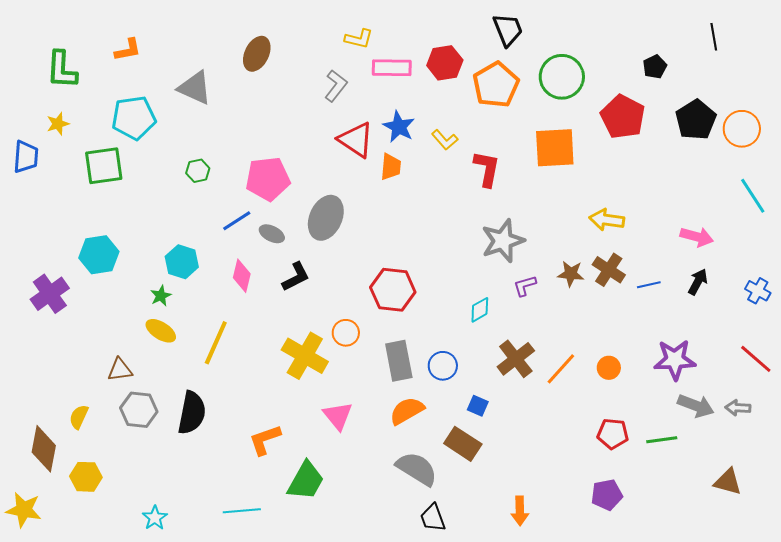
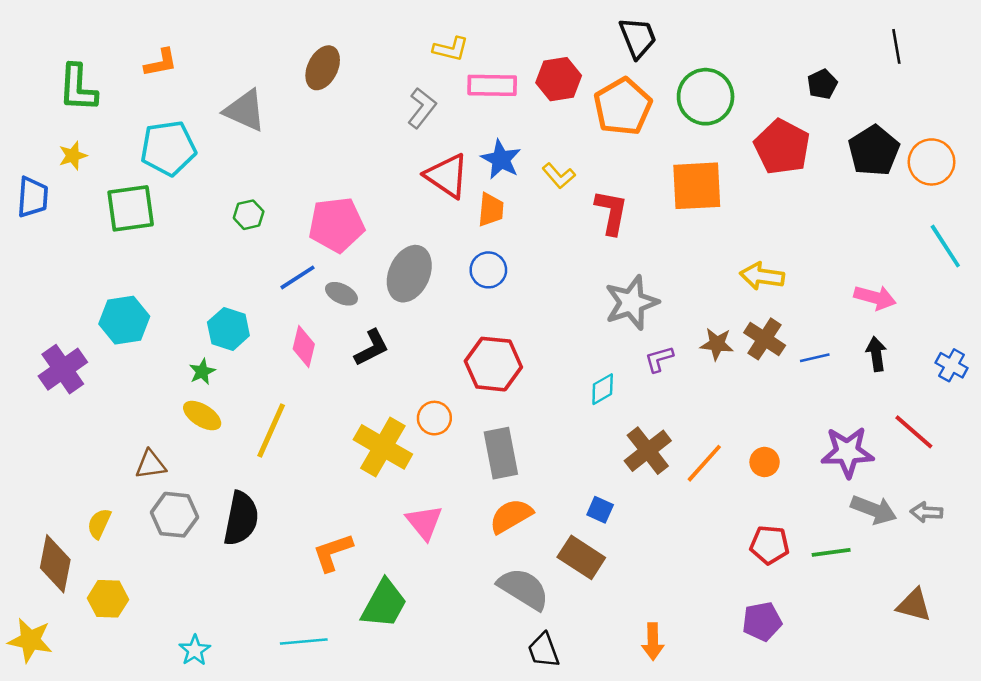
black arrow: (698, 282) -> (876, 354), turned -36
red line: (756, 359) -> (914, 432), moved
blue circle: (443, 366) -> (488, 270), moved

